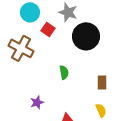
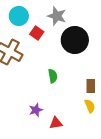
purple star: (37, 102) -> (36, 110), moved
yellow semicircle: (101, 110) -> (90, 106), moved

